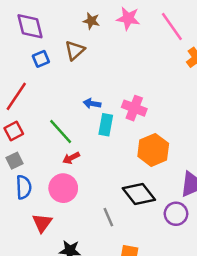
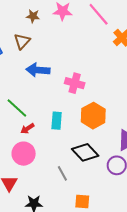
blue arrow: (92, 104) -> (38, 70), moved, size x1.6
cyan rectangle: (106, 125) -> (57, 121), moved

